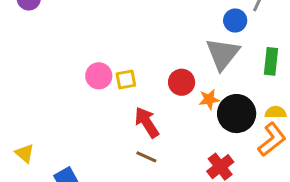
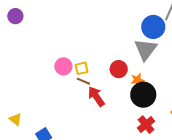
blue circle: (235, 20) -> (153, 27), size x1.5
black circle: (237, 114) -> (143, 95), moved
brown line: (146, 157) -> (83, 81), moved

